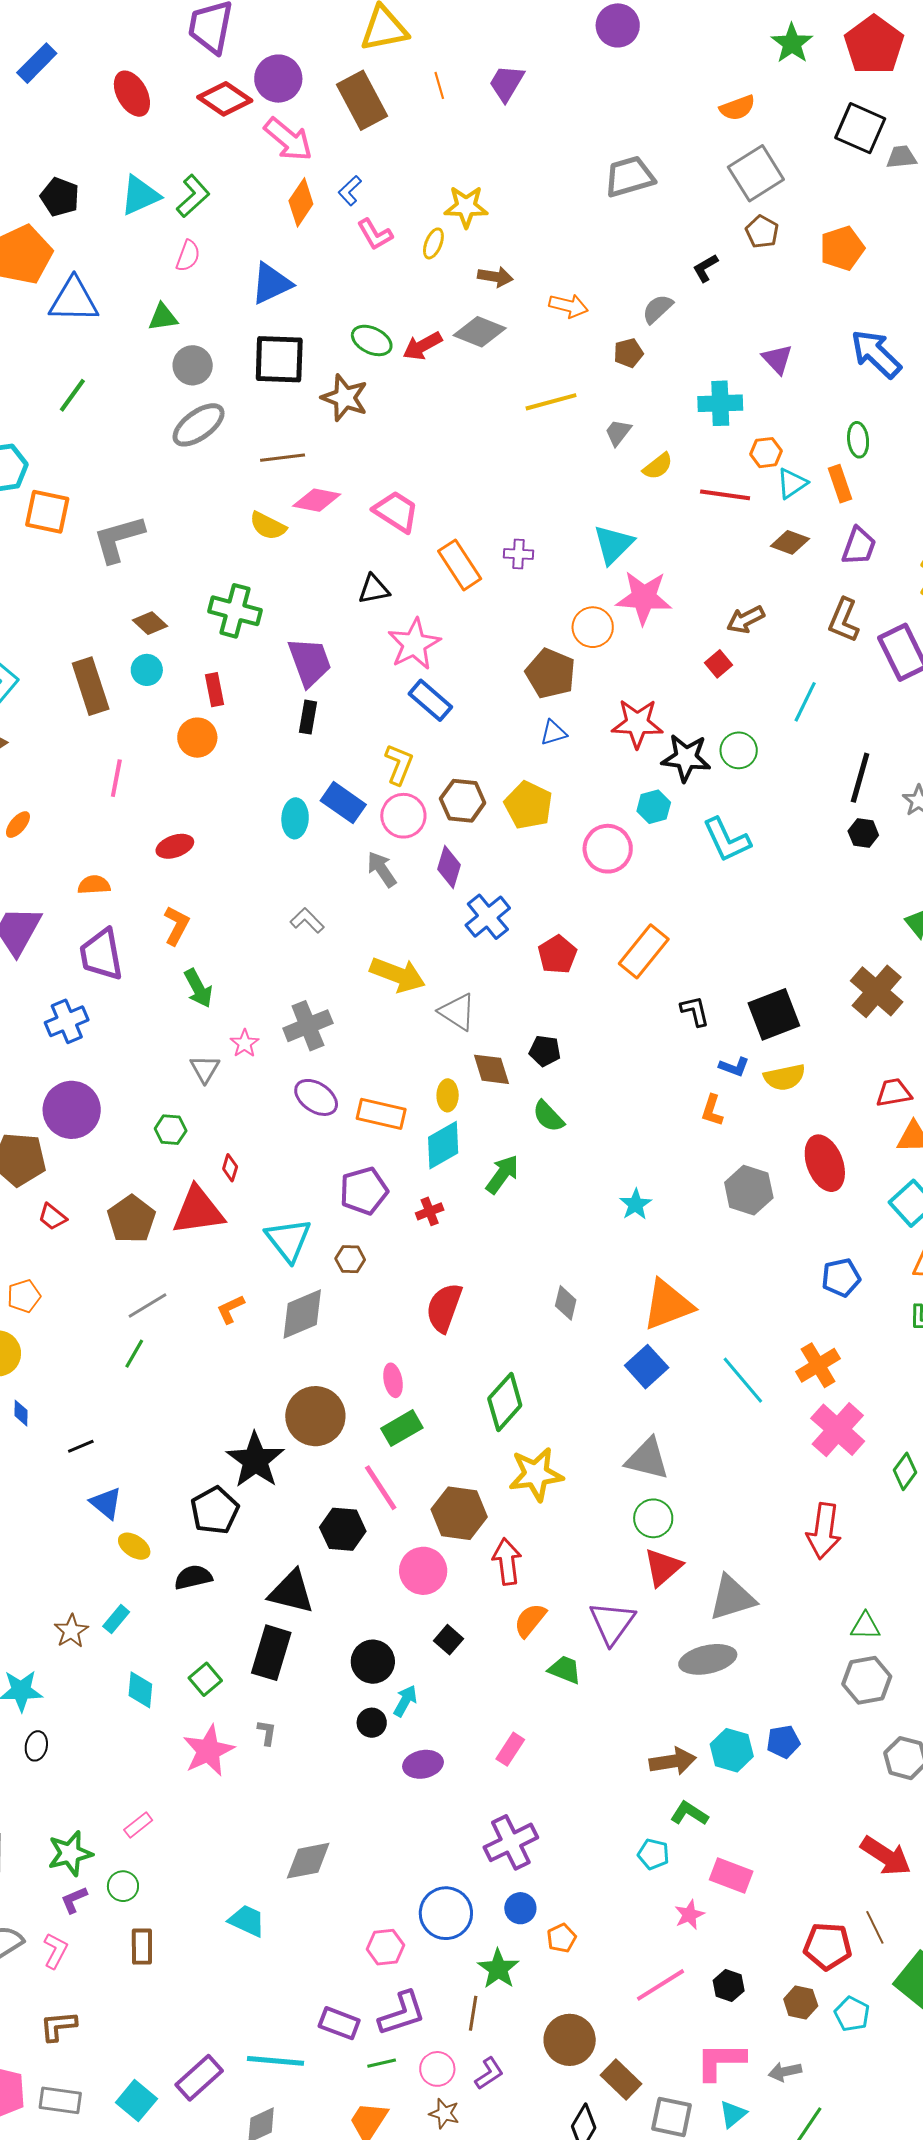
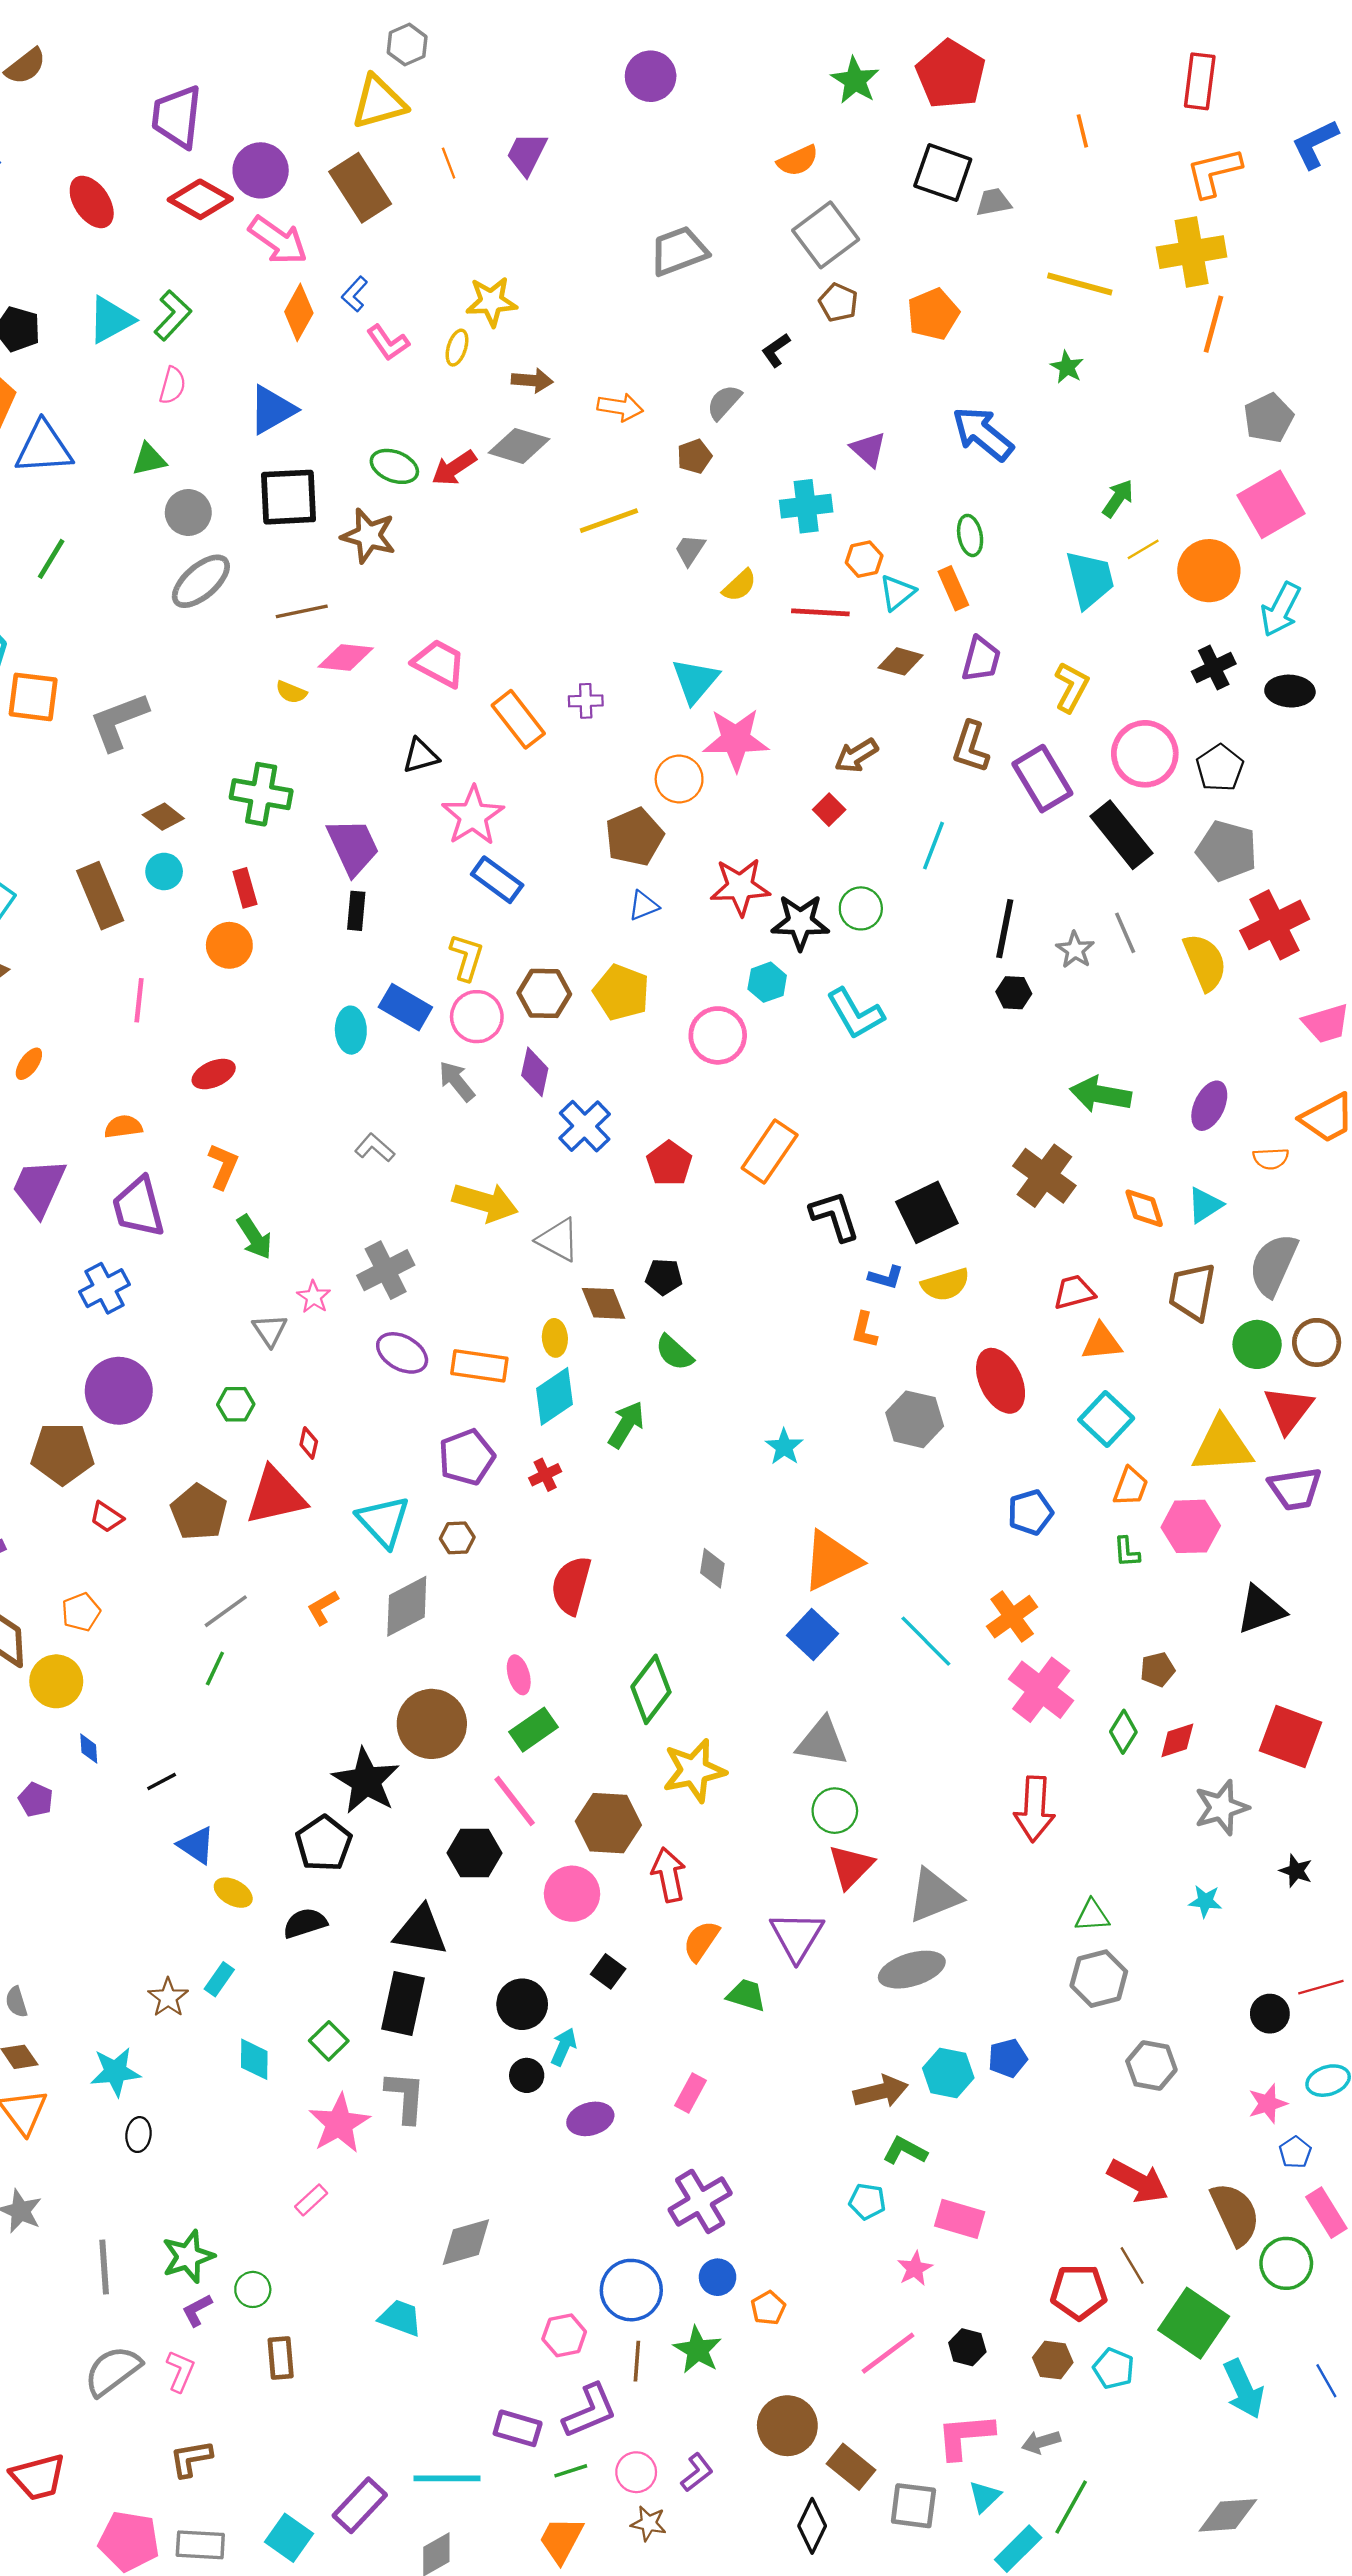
yellow semicircle: (268, 526) -> (291, 692), size x0.7
brown pentagon: (550, 673) -> (634, 837), turned 30
black L-shape: (695, 1011) -> (835, 1216), size x1.4
gray L-shape: (267, 1733) -> (405, 2097), size x1.8
pink rectangle: (138, 1825) -> (311, 2200), moved
brown line: (473, 2013) -> (637, 2361), moved

